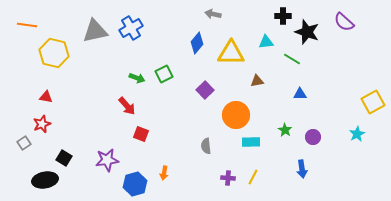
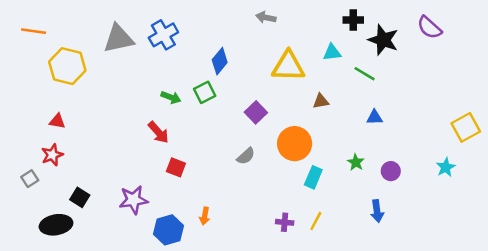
blue diamond: (197, 43) -> (220, 61), moved
cyan rectangle: (251, 142) -> (313, 177), turned -66
gray semicircle: (206, 146) -> (246, 156), moved, turned -126

